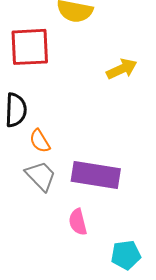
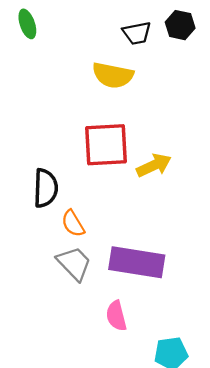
red square: (30, 47) -> (106, 145), moved
yellow arrow: (122, 69) -> (154, 165), moved

